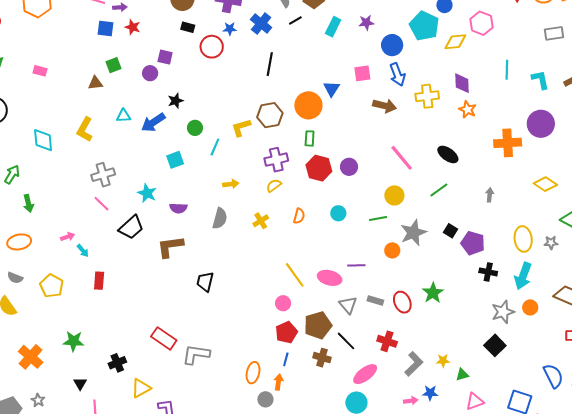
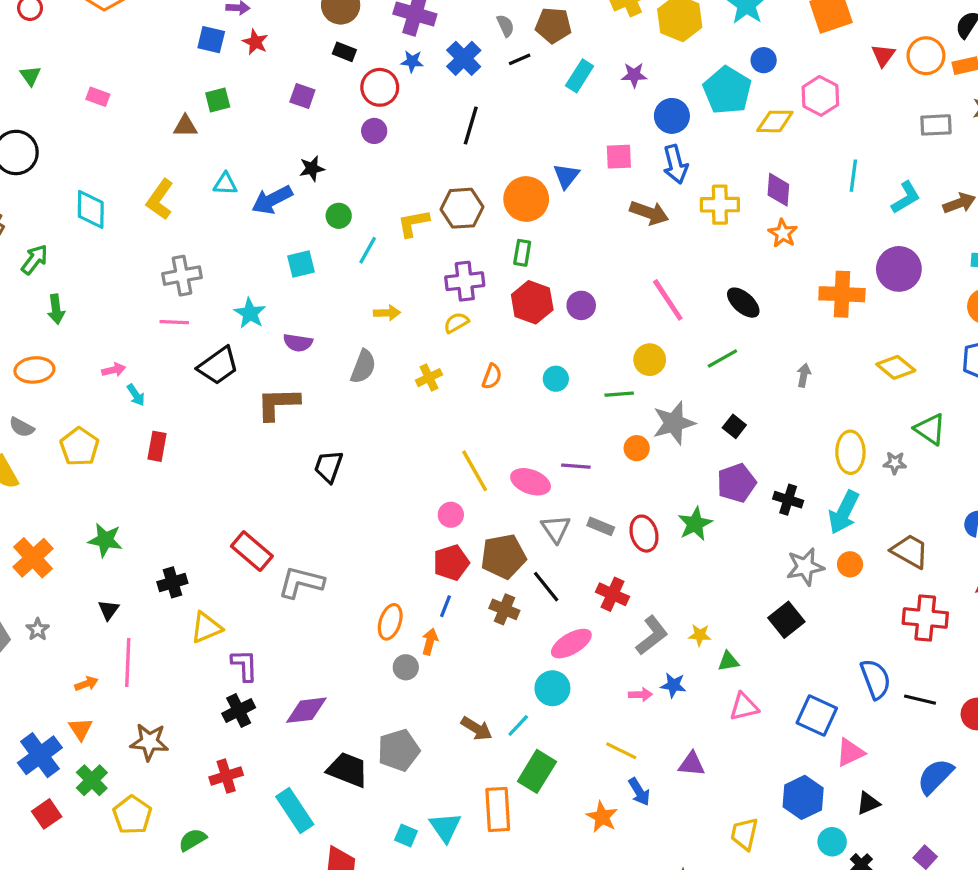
purple circle: (150, 73) -> (374, 131), moved
cyan L-shape: (540, 80) -> (906, 198), turned 65
pink line: (101, 204) -> (174, 322), turned -48
purple pentagon: (473, 243) -> (736, 483), moved, turned 30

